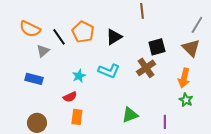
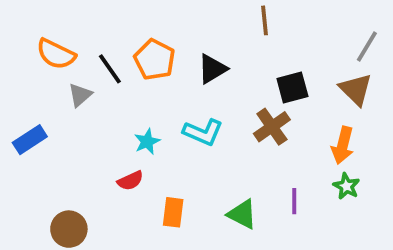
blue rectangle: (34, 79) -> (30, 140), moved, turned -48
green triangle: (130, 115) -> (242, 214), turned 48
orange rectangle: (77, 117) -> (173, 212), moved
purple line: (165, 122) -> (294, 201), moved

